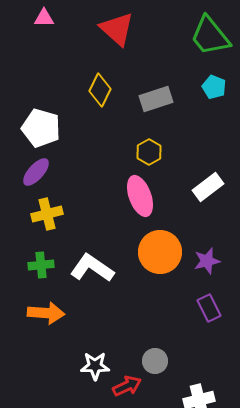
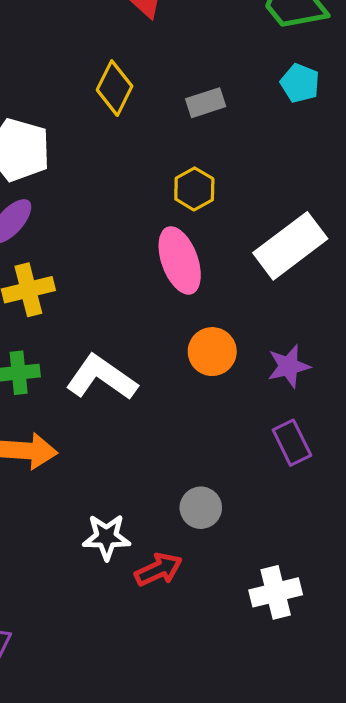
gray rectangle: (156, 99) -> (206, 103), size x0.7
white rectangle: (208, 187) -> (290, 246), size x1.4
orange circle: (160, 252) -> (212, 352), size x0.7
gray circle: (155, 361) -> (201, 508), moved

